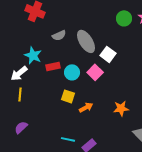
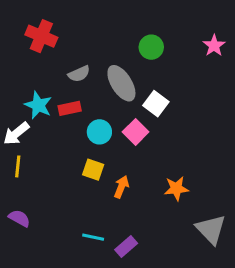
green circle: (124, 18) -> (151, 47), moved
red rectangle: (53, 66) -> (70, 108), moved
orange arrow: (86, 107) -> (121, 187), turned -40
purple semicircle: (21, 127) -> (19, 218), turned 72

